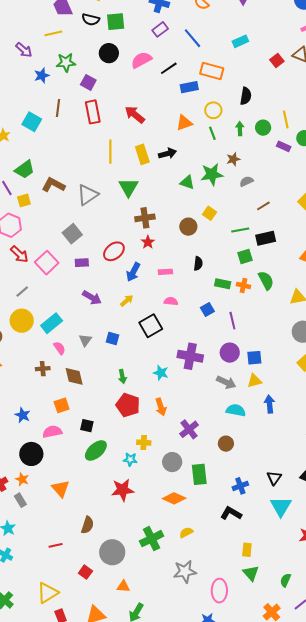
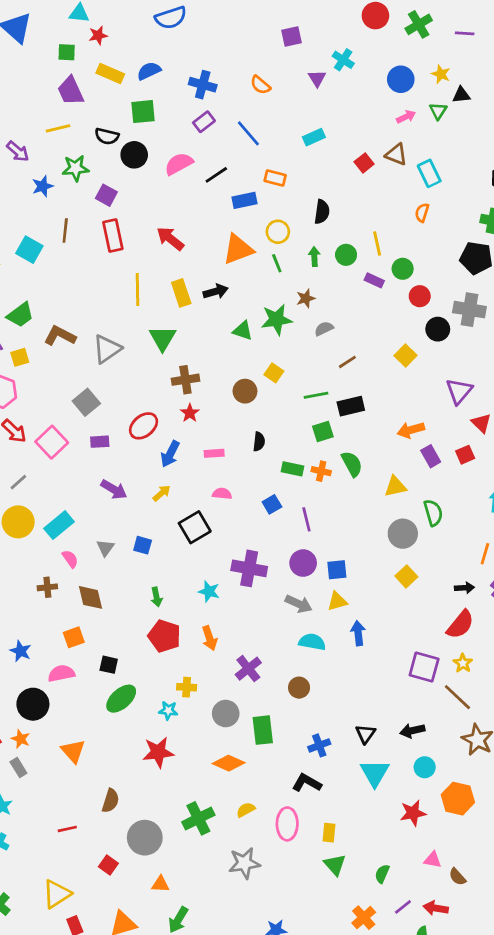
black semicircle: (91, 19) -> (107, 136), moved
orange rectangle: (212, 71) -> (275, 178), size x0.7
orange triangle: (184, 123) -> (238, 249), size x1.4
pink ellipse: (219, 591) -> (287, 824), moved

